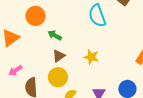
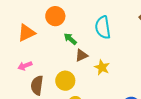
cyan semicircle: (97, 16) -> (103, 27), moved
brown triangle: (59, 56) -> (81, 55), moved

